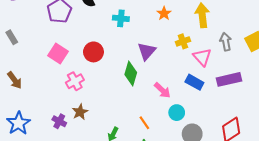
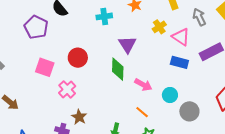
cyan cross: (121, 18) -> (104, 16), moved
pink arrow: (162, 90) -> (143, 85), moved

